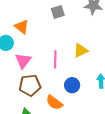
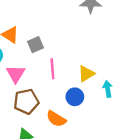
gray square: (58, 12) -> (35, 45), moved
yellow triangle: (81, 50) -> (86, 74), moved

